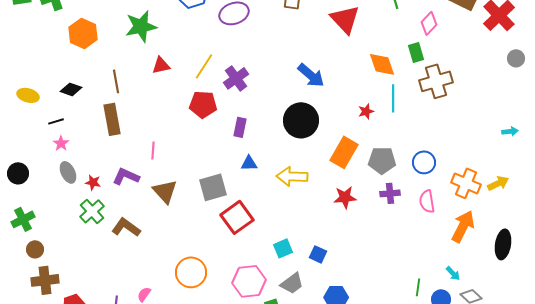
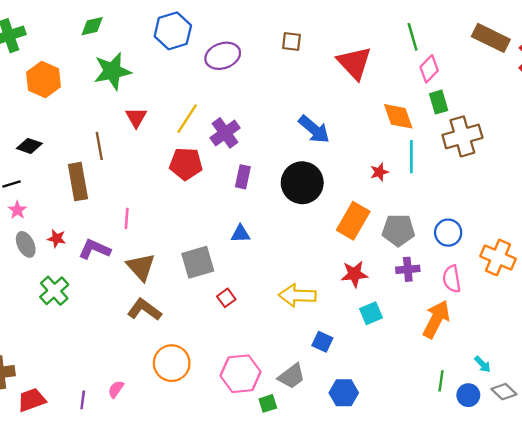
pink diamond: (429, 23) -> (429, 69), moved
red triangle: (161, 65) -> (136, 117), turned -48
brown line: (116, 81) -> (99, 146), moved
purple rectangle: (240, 127) -> (243, 177), moved
yellow arrow: (292, 176) -> (297, 295), moved
red star: (93, 182) -> (57, 239), moved
red square: (237, 217) -> (226, 298), size x0.5
orange arrow: (463, 226) -> (436, 319), moved
brown L-shape: (126, 227) -> (144, 310), moved
cyan square: (283, 248) -> (371, 313), moved

